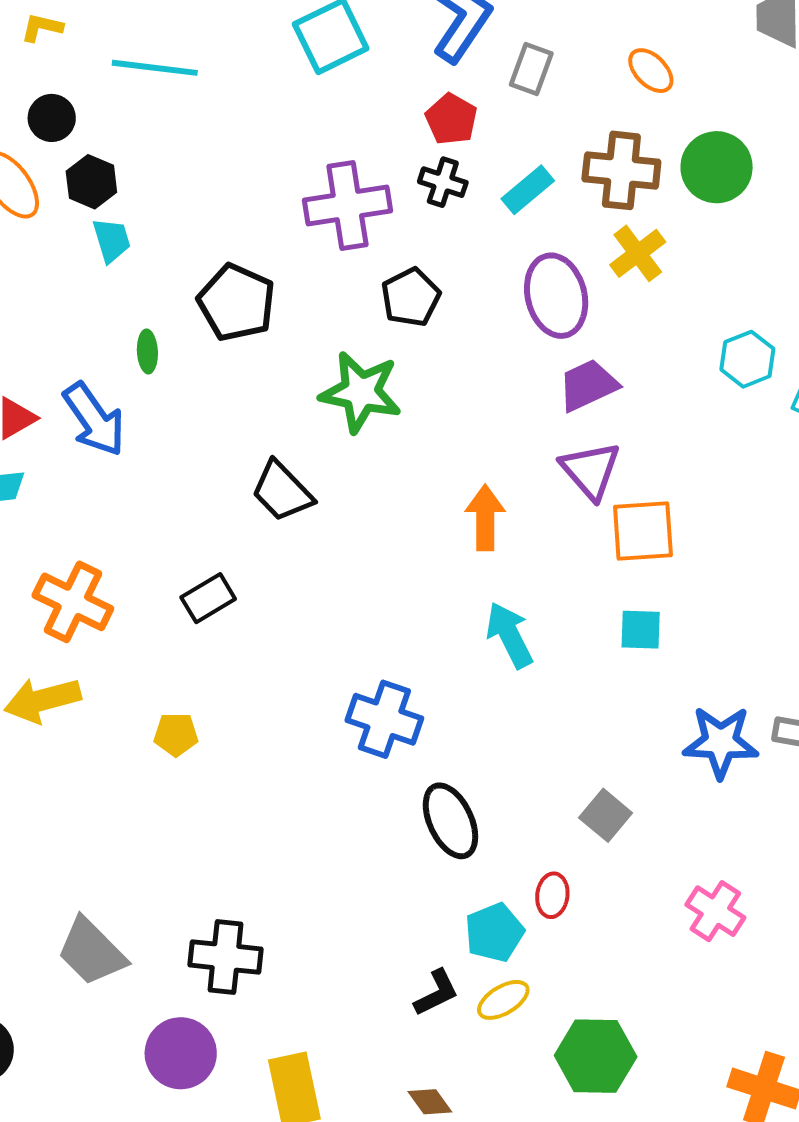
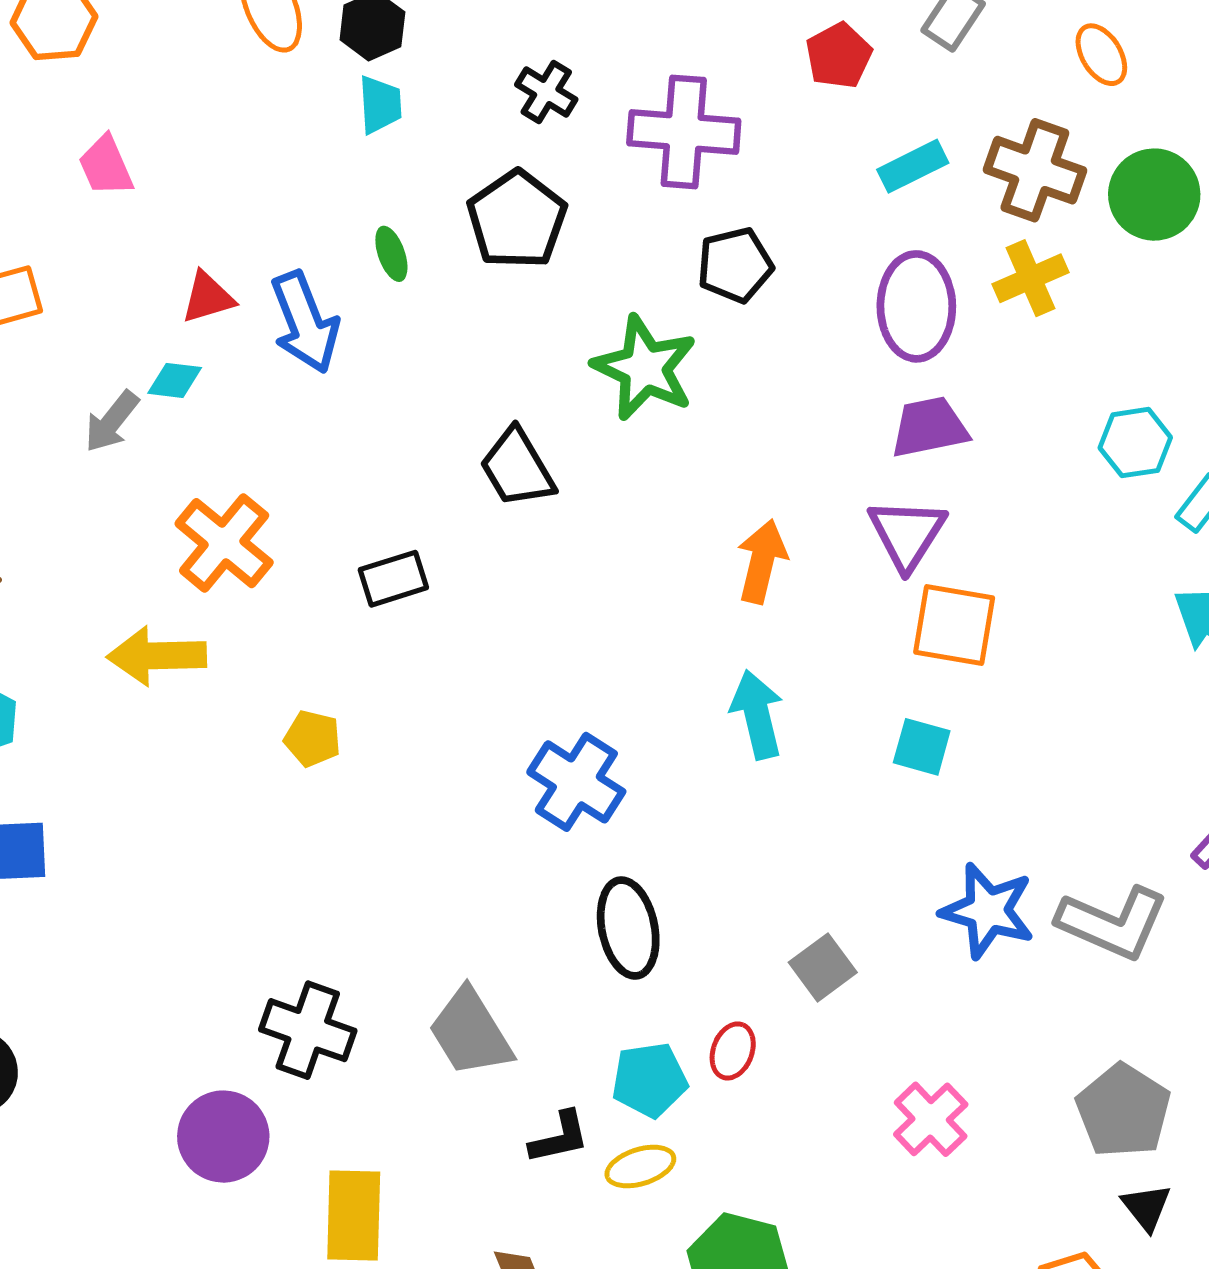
black cross: (443, 182) -> (546, 92), moved
green ellipse: (147, 351) -> (391, 254), turned -30
gray trapezoid: (92, 952) -> (470, 1032), moved

